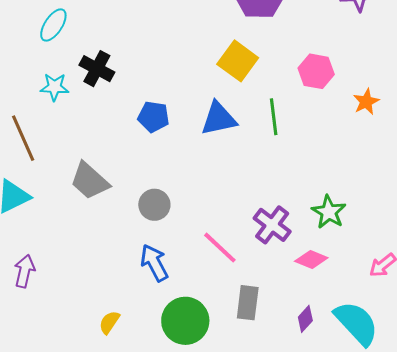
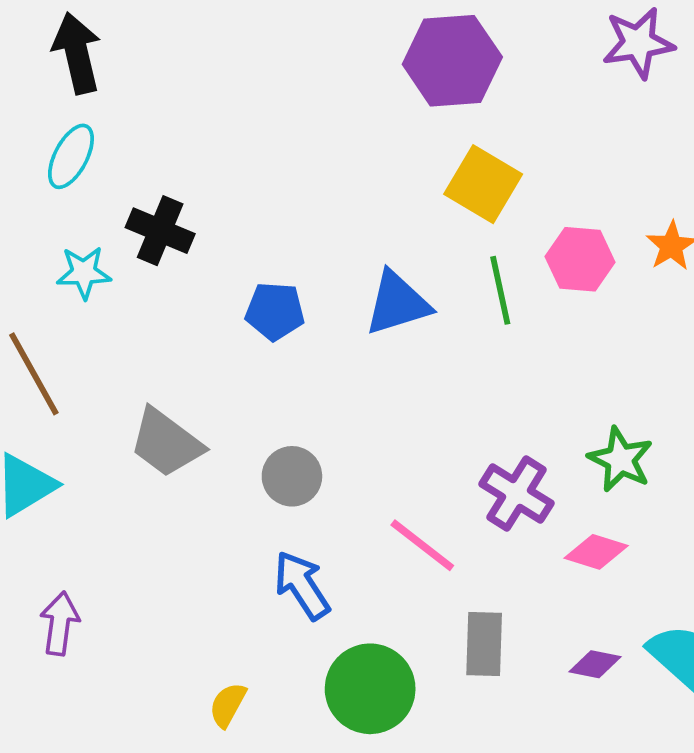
yellow square: (238, 61) -> (483, 184), moved
pink hexagon: (316, 71) -> (580, 259), moved
purple diamond: (305, 319) -> (595, 664), turned 64

